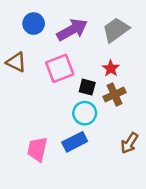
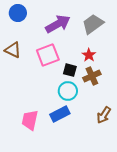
blue circle: (34, 24) -> (18, 13), moved

